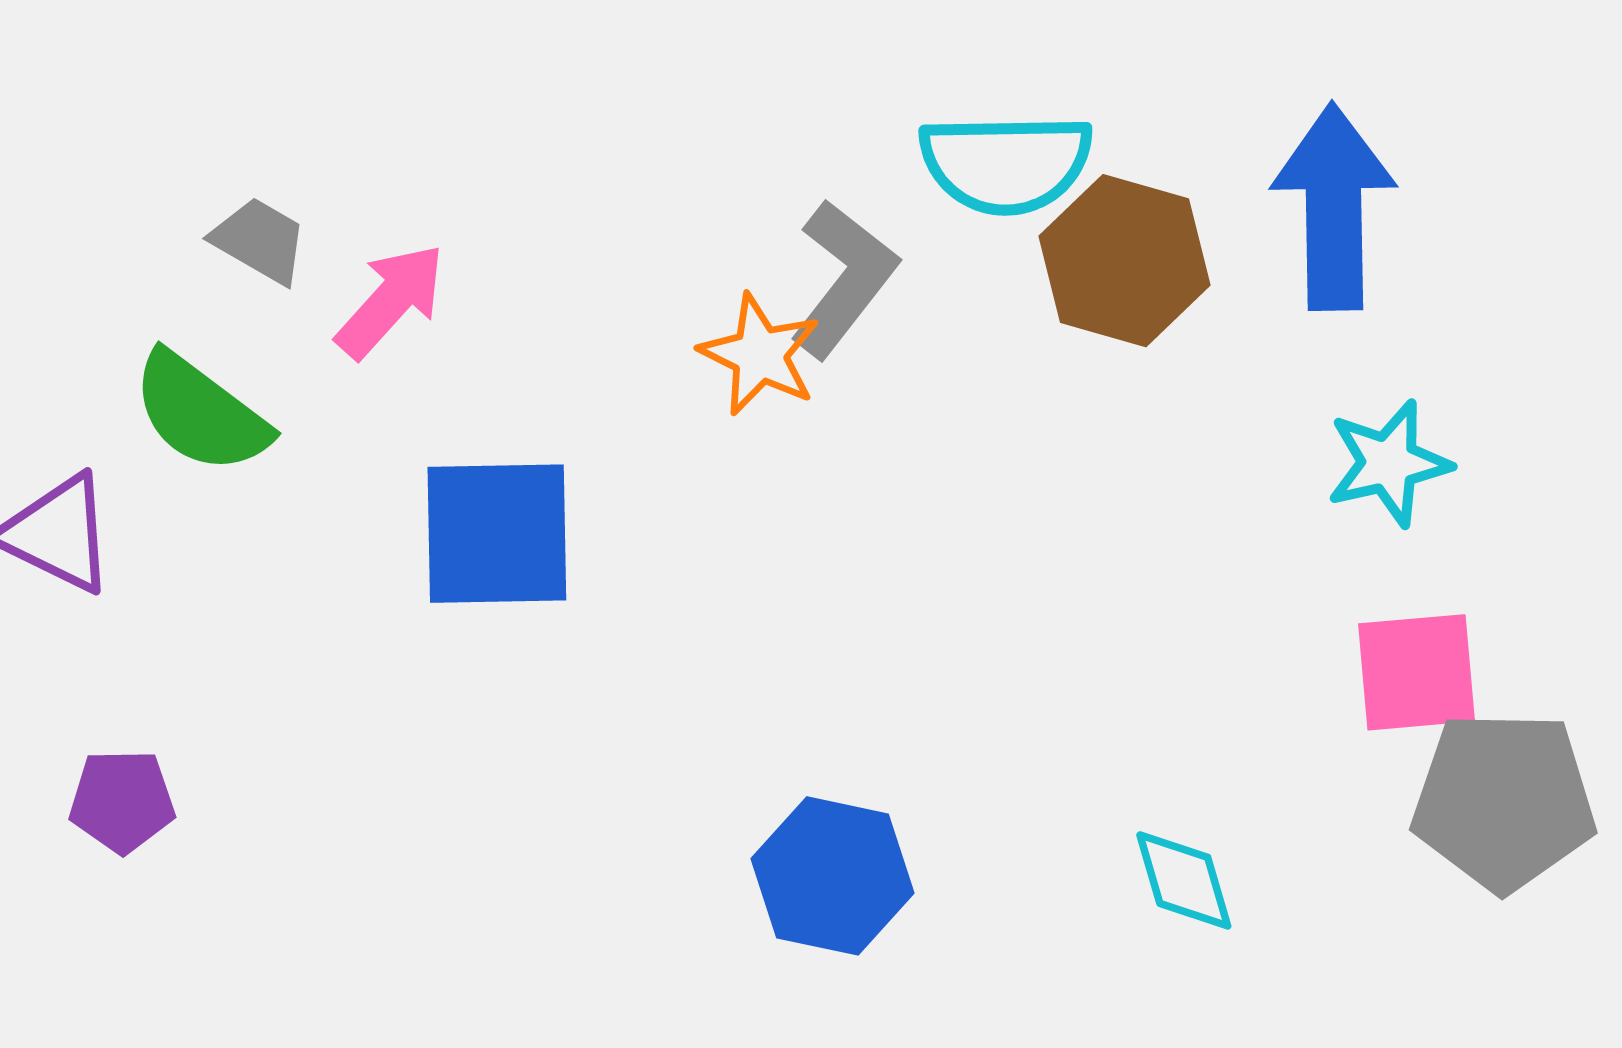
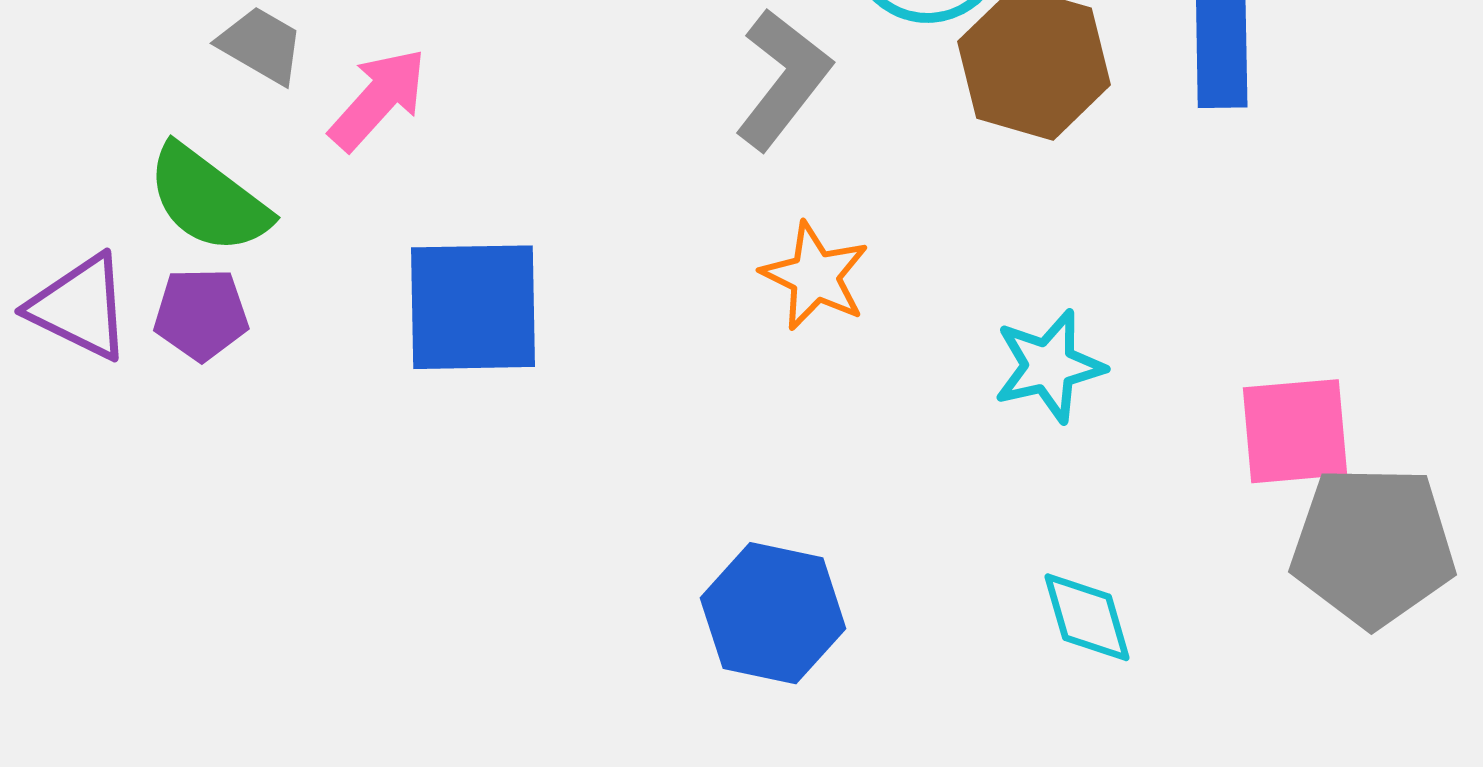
orange star: (760, 355) -> (815, 276), moved
cyan star: (1389, 463) -> (1049, 366), moved
purple pentagon: (122, 801) -> (201, 314), moved

